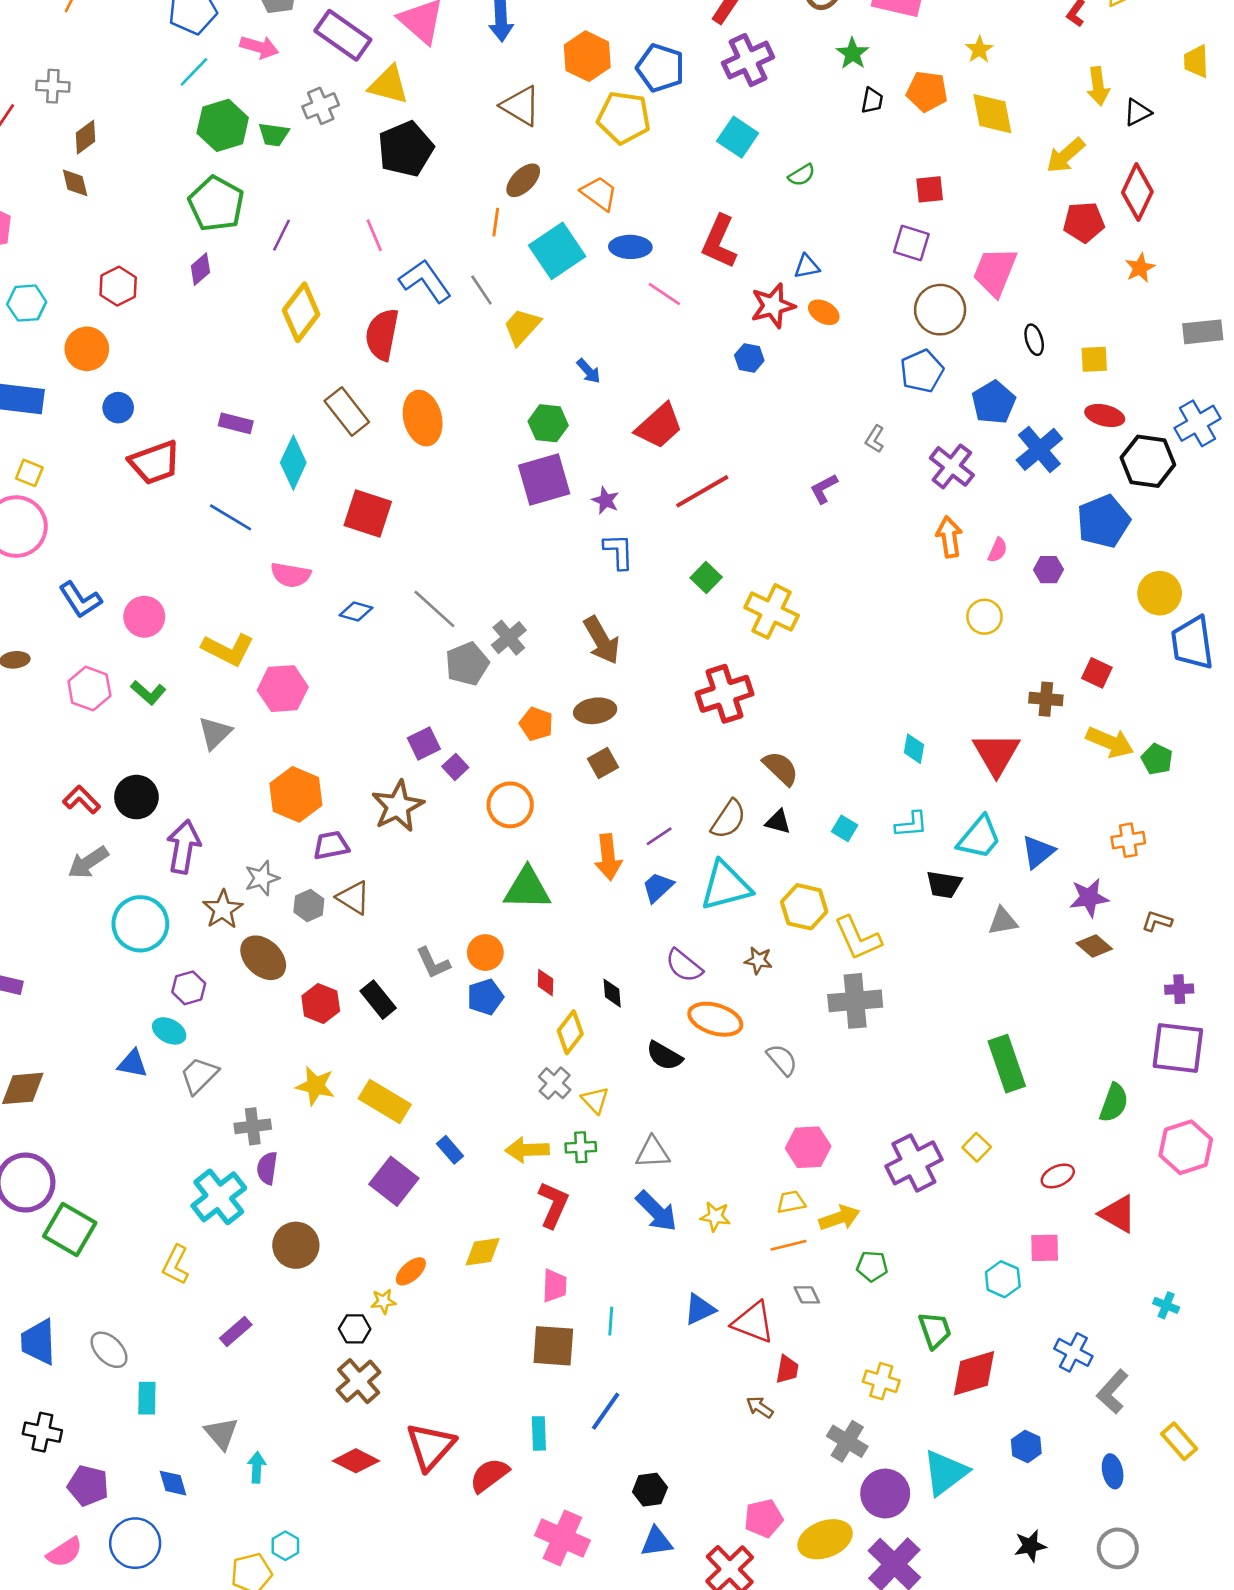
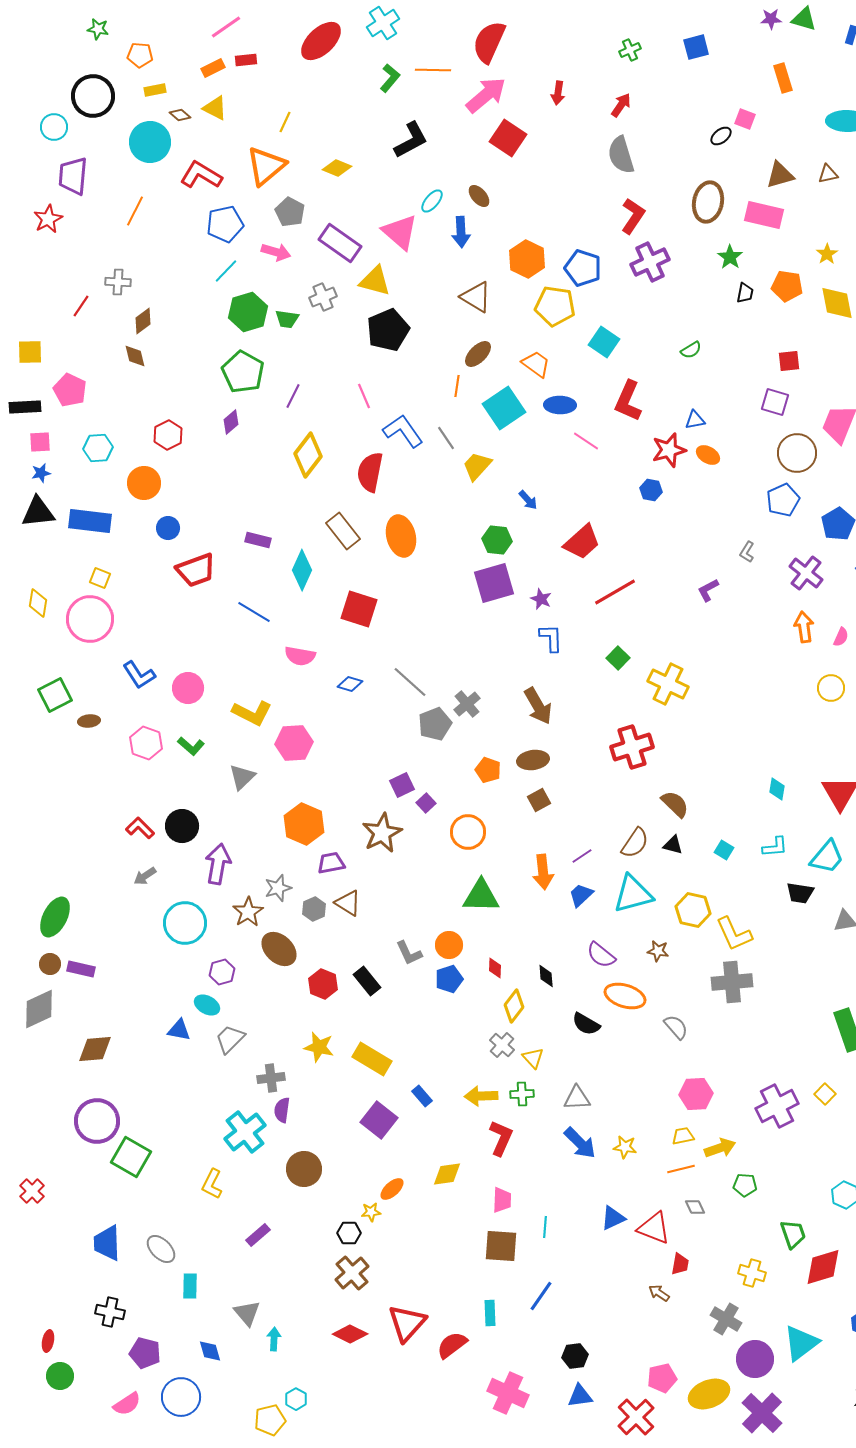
cyan square: (738, 137) -> (604, 342), moved
gray arrow: (88, 862) -> (145, 876), size x0.7

